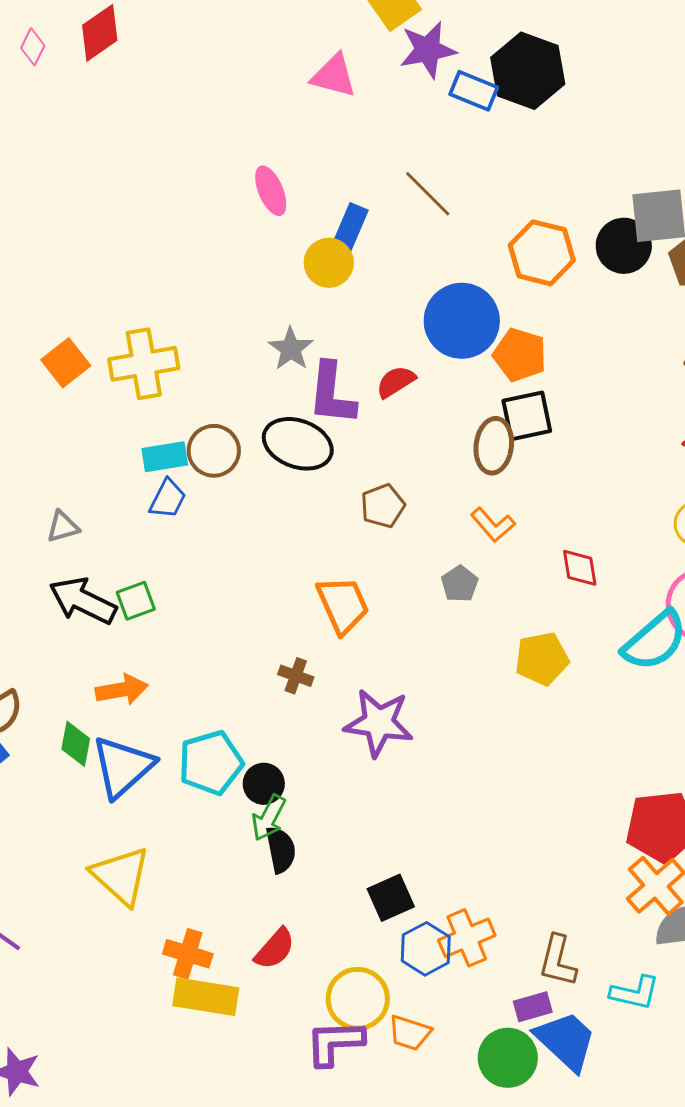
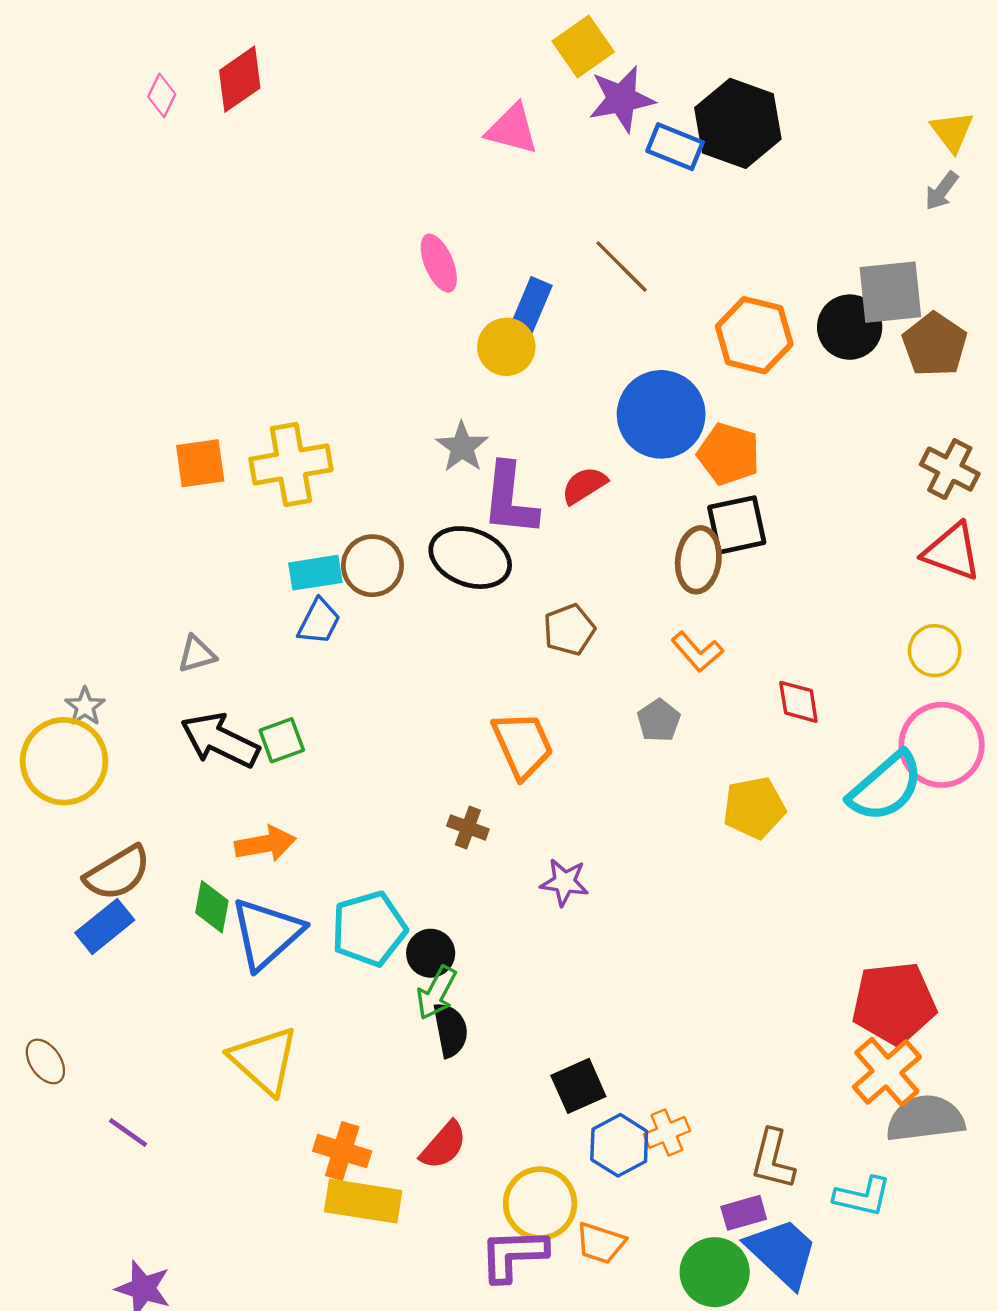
orange square: (66, 363) -> (200, 463), turned 30
purple star: (379, 723) -> (564, 882), size x0.6
orange cross: (467, 938) -> (667, 1132), size x0.7

